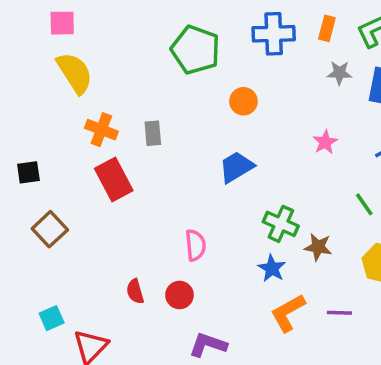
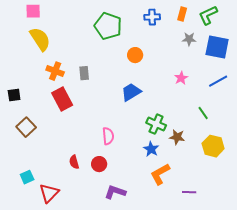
blue cross: (274, 34) -> (152, 17), size x0.7
purple line: (339, 313) -> (189, 192), moved

